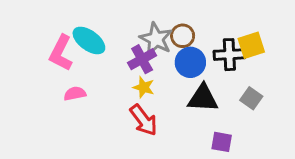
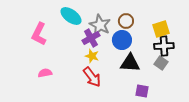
brown circle: (183, 36) -> (126, 21), moved
cyan ellipse: (89, 40) -> (71, 16), moved
black cross: (229, 55) -> (164, 46), moved
pink semicircle: (75, 94) -> (45, 73), moved

